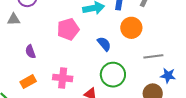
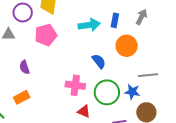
pink pentagon: (68, 29) -> (46, 35), moved
blue star: (168, 76) -> (132, 92), moved
pink cross: (63, 78) -> (75, 85), moved

